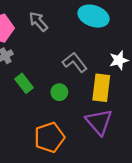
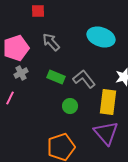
green rectangle: (24, 83) -> (56, 77), moved, turned -30

